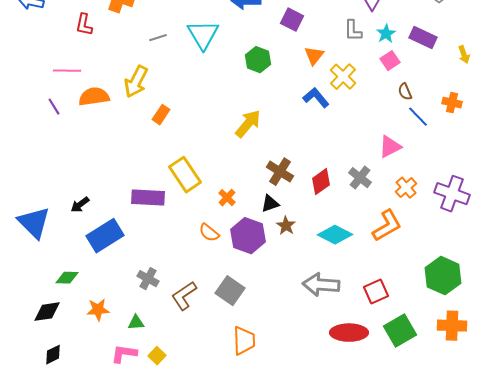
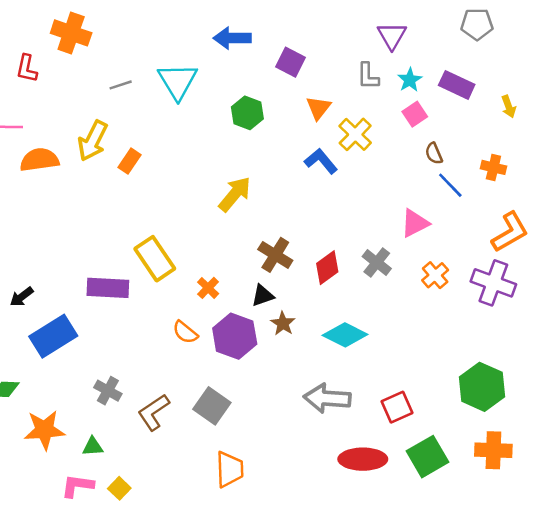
orange rectangle: (161, 115) -> (129, 161), moved
orange L-shape: (387, 226) -> (510, 232), moved
orange star: (98, 310) -> (44, 430), size x1.4

